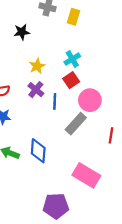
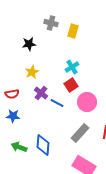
yellow star: (37, 66) -> (32, 72), moved
blue line: (55, 101) -> (57, 103), turned -64
gray rectangle: (76, 124) -> (80, 133), moved

